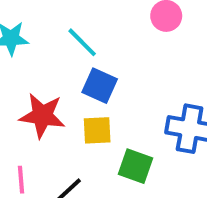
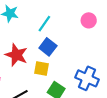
cyan line: (82, 42) -> (44, 24), turned 66

